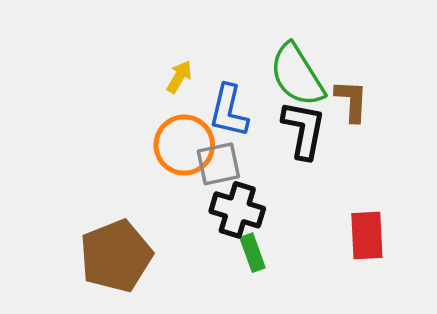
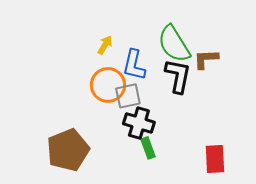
brown L-shape: (352, 101) -> (206, 59), turned -96
red rectangle: (367, 235) -> (215, 159), moved

